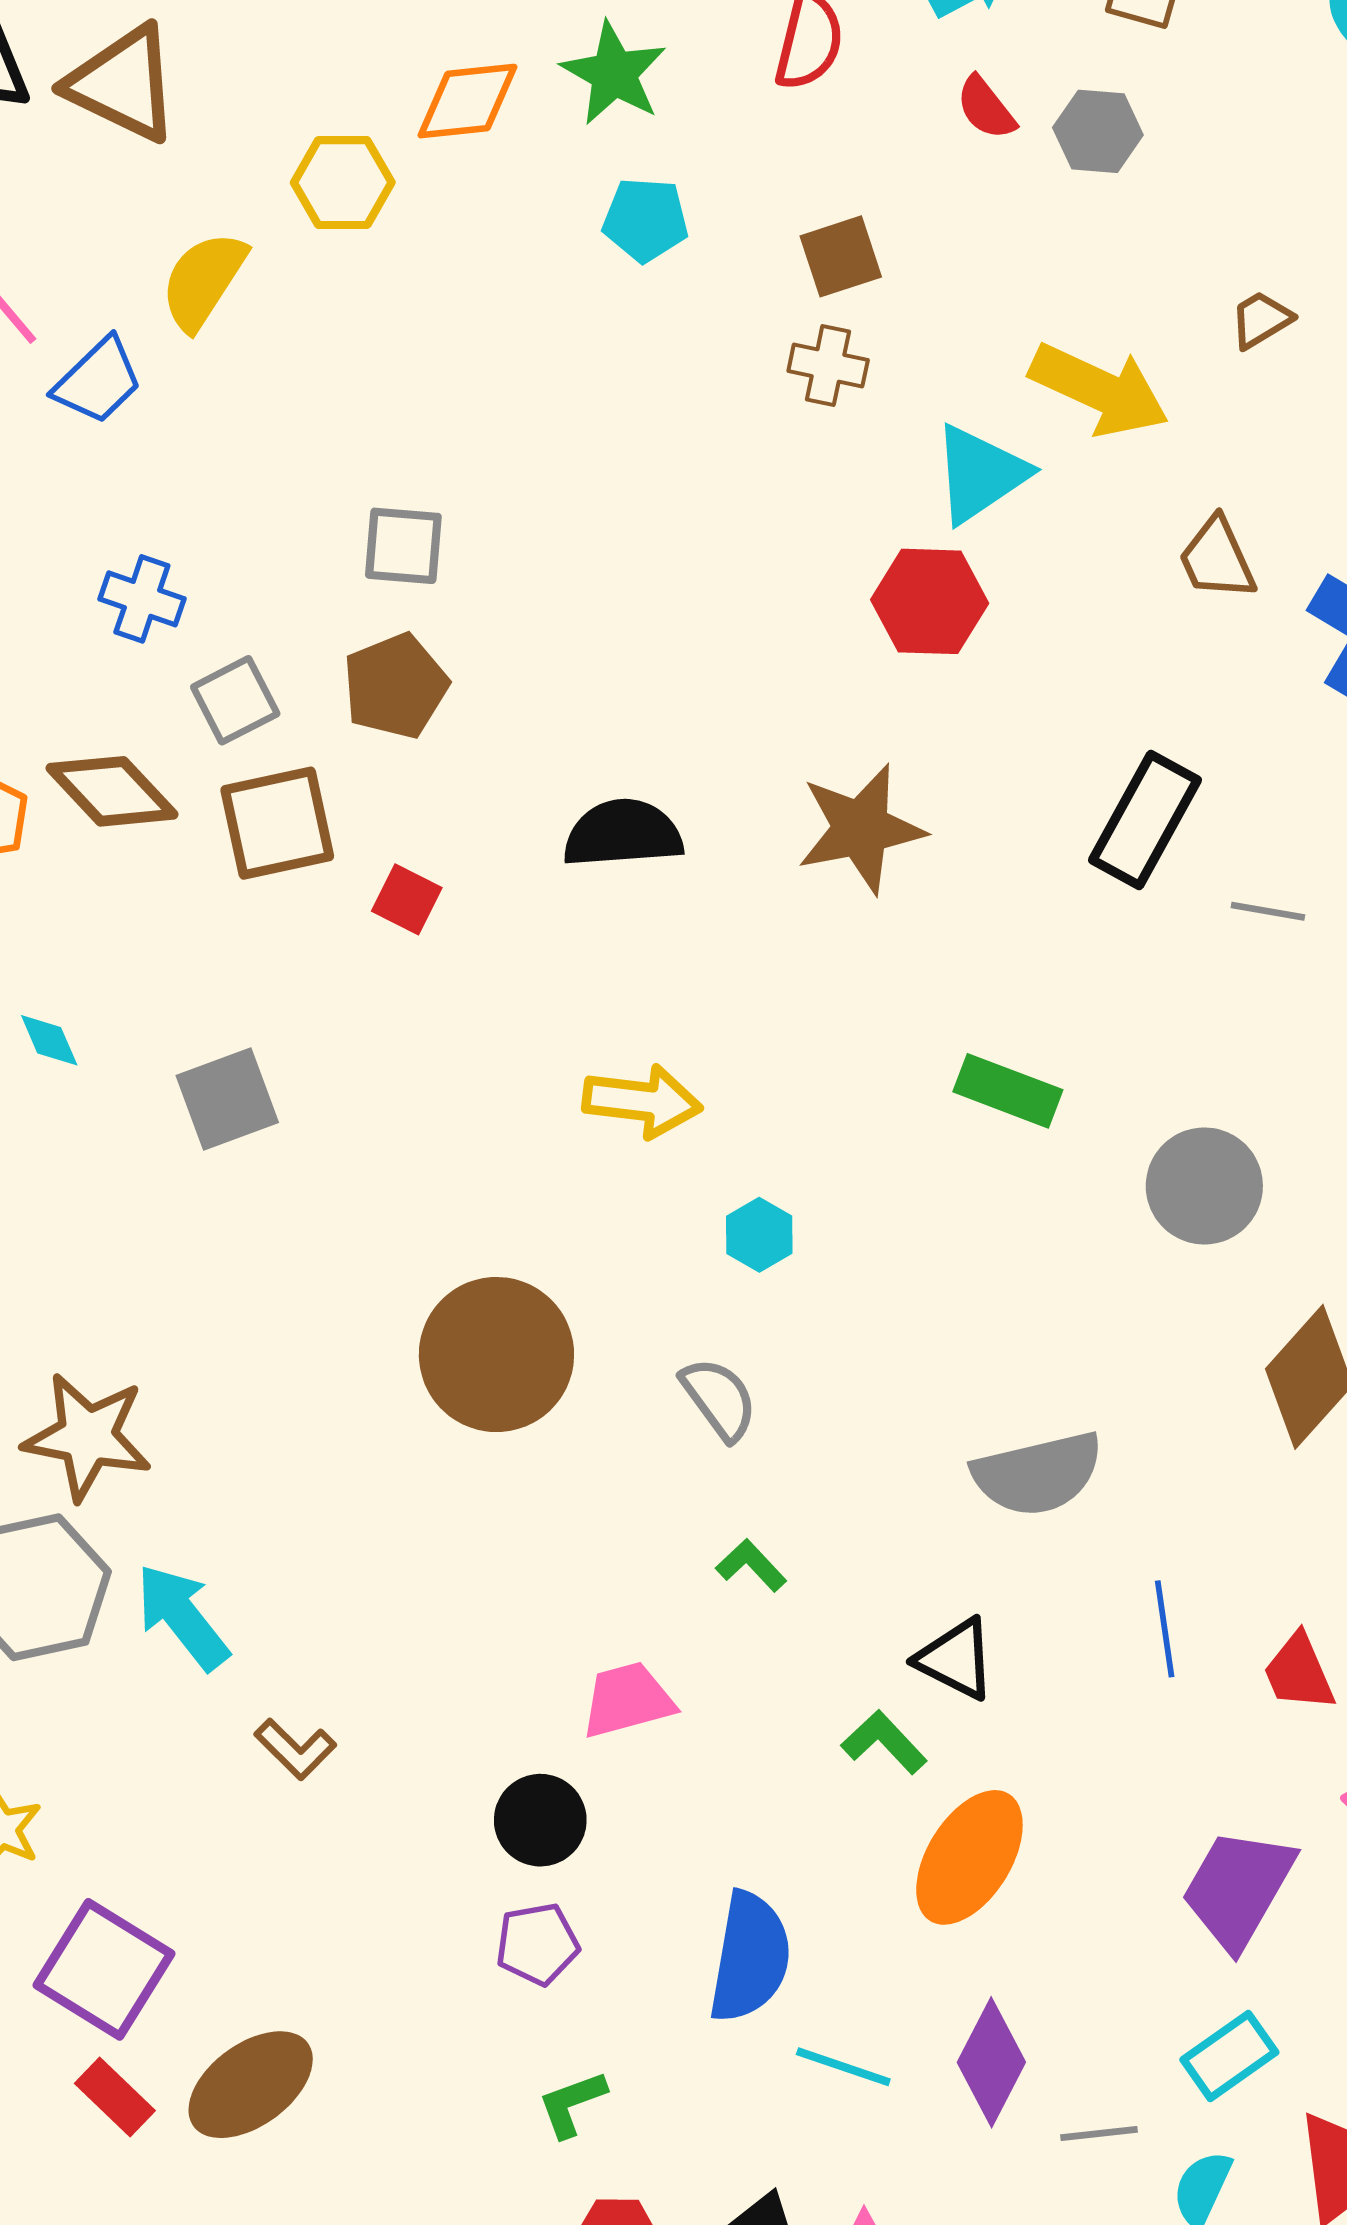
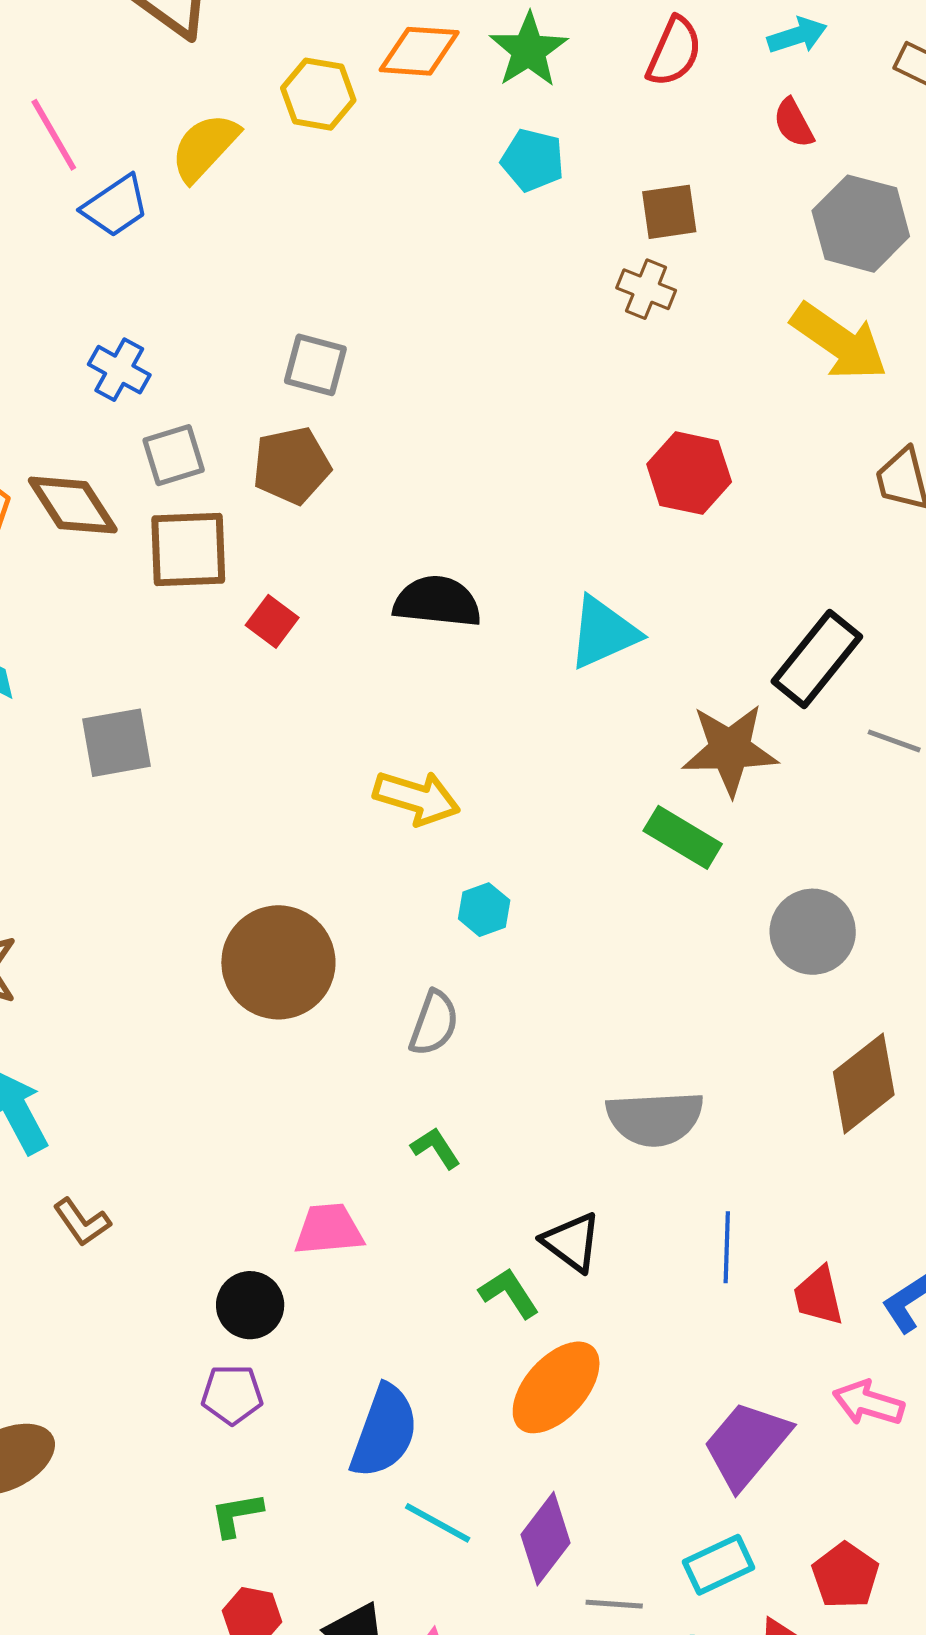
gray hexagon: (1098, 131) -> (861, 224), moved, size x1.5
cyan triangle: (980, 474) -> (603, 633), moved
brown star: (861, 829) -> (730, 750), moved
gray semicircle: (719, 1399) -> (434, 1023), turned 46

